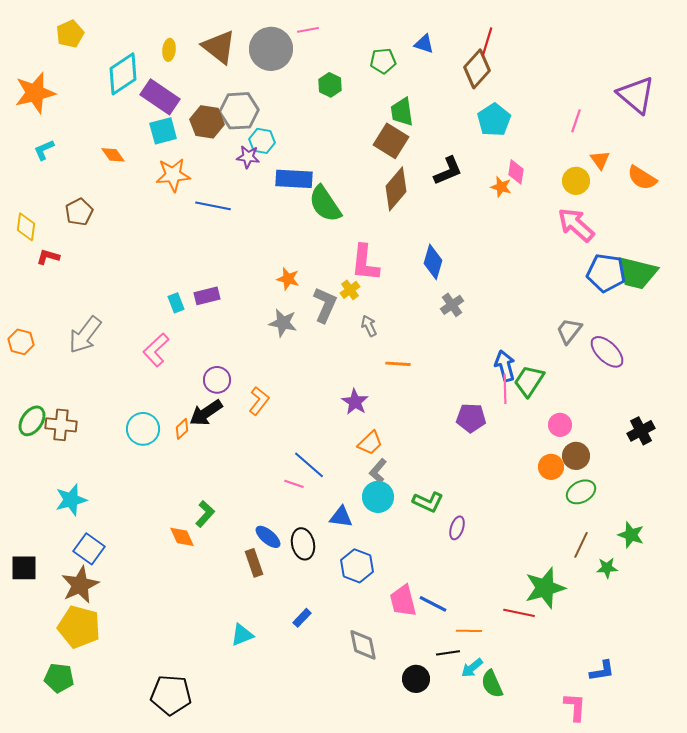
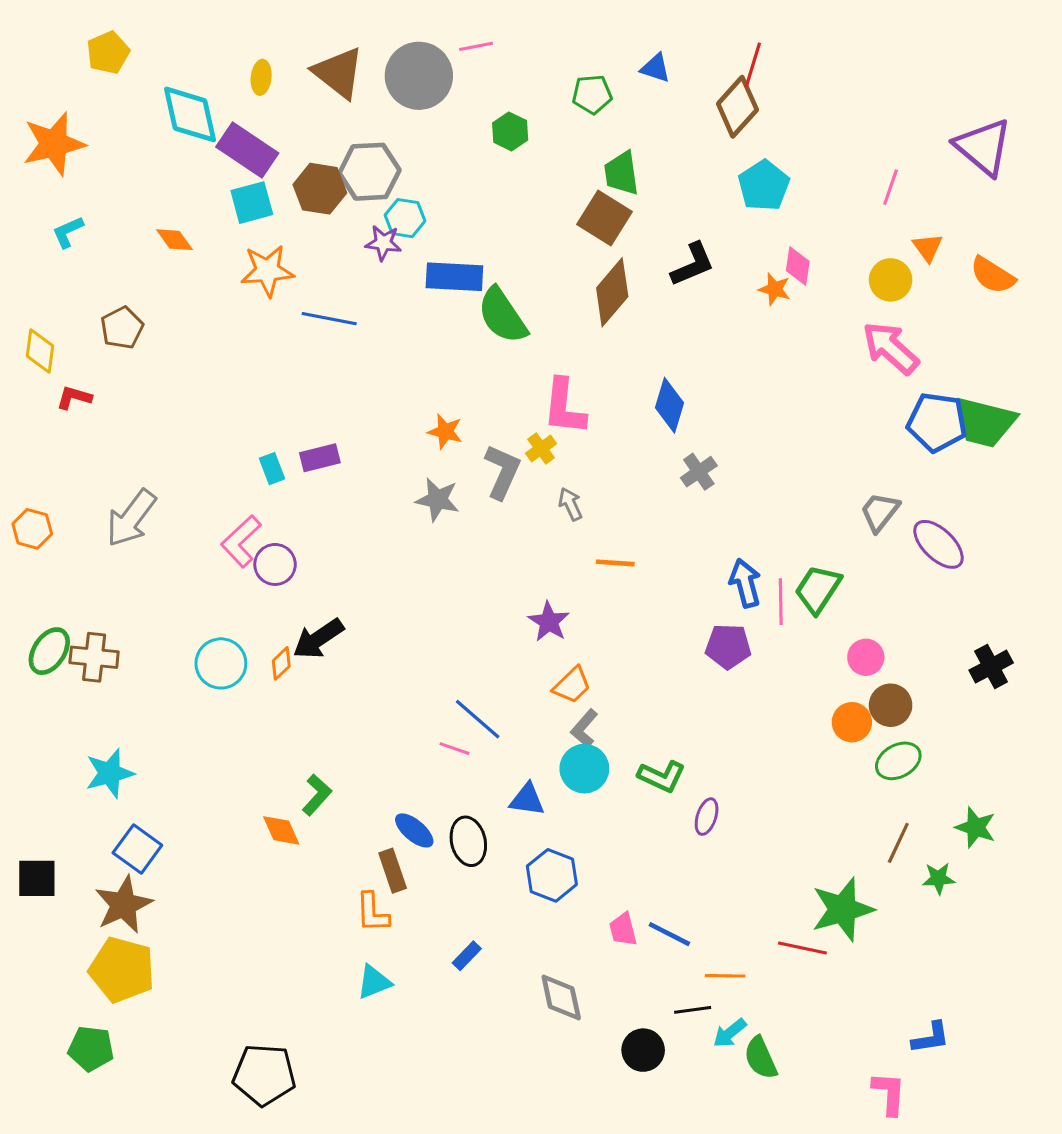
cyan diamond: (123, 74) -> (190, 114), turned -69
blue arrow: (505, 366) -> (745, 583), moved
purple circle: (217, 380) -> (275, 564), moved
orange L-shape: (259, 401) -> (372, 912), moved, turned 140
pink trapezoid: (403, 601) -> (623, 929), size x0.7

